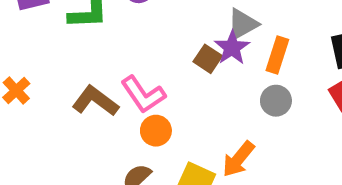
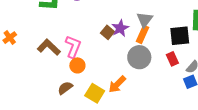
gray triangle: (243, 24) -> (145, 20), moved, turned -30
pink L-shape: (143, 95) -> (73, 47), turned -130
gray circle: (276, 101) -> (139, 57), size x1.5

